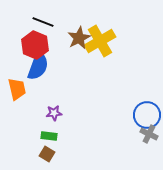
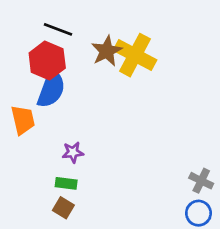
yellow cross: (100, 41) -> (135, 55), turned -32
blue circle: (147, 115) -> (198, 213), moved, size x0.7

